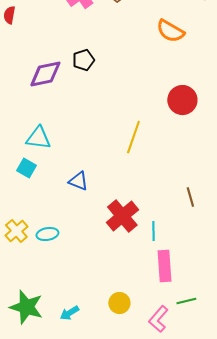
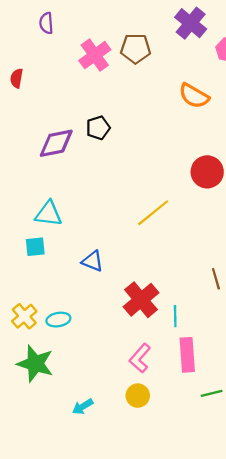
yellow line: (133, 137) -> (153, 213), turned 32
cyan square: (26, 168) -> (35, 247), turned -36
green star: (26, 307) -> (35, 364), moved
pink L-shape: (158, 319) -> (140, 358), moved

